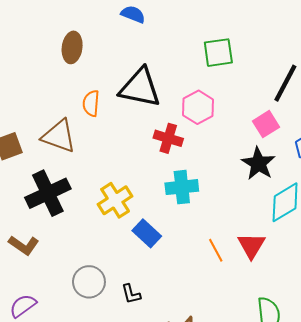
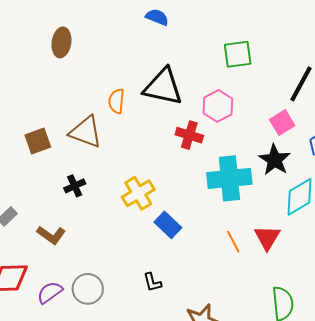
brown ellipse: (72, 47) -> (61, 42), moved
cyan cross: (182, 187) -> (229, 178), moved, size x1.4
black cross: (48, 193) -> (75, 186), size x0.5
gray circle: (89, 282) -> (88, 289), moved

